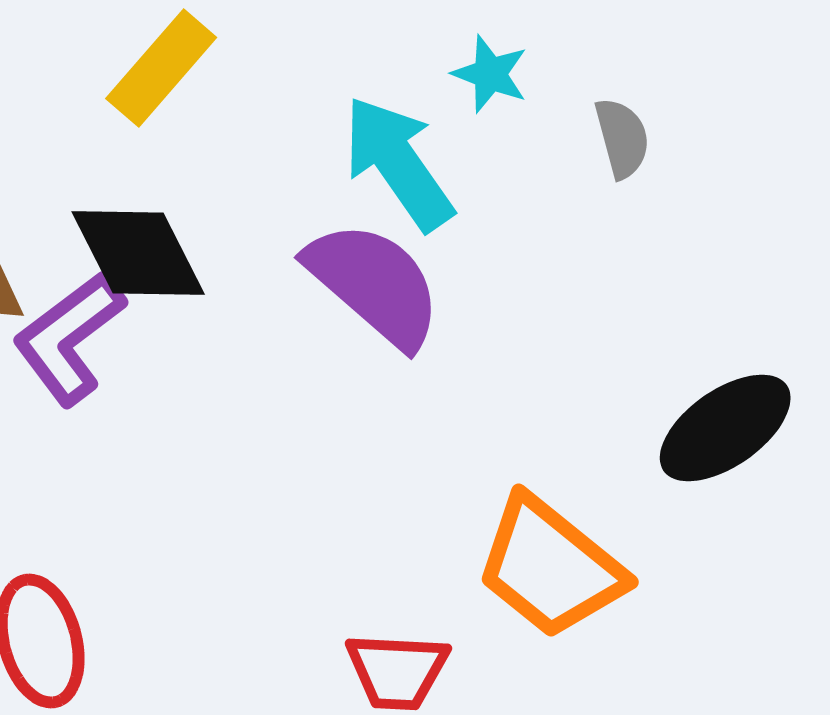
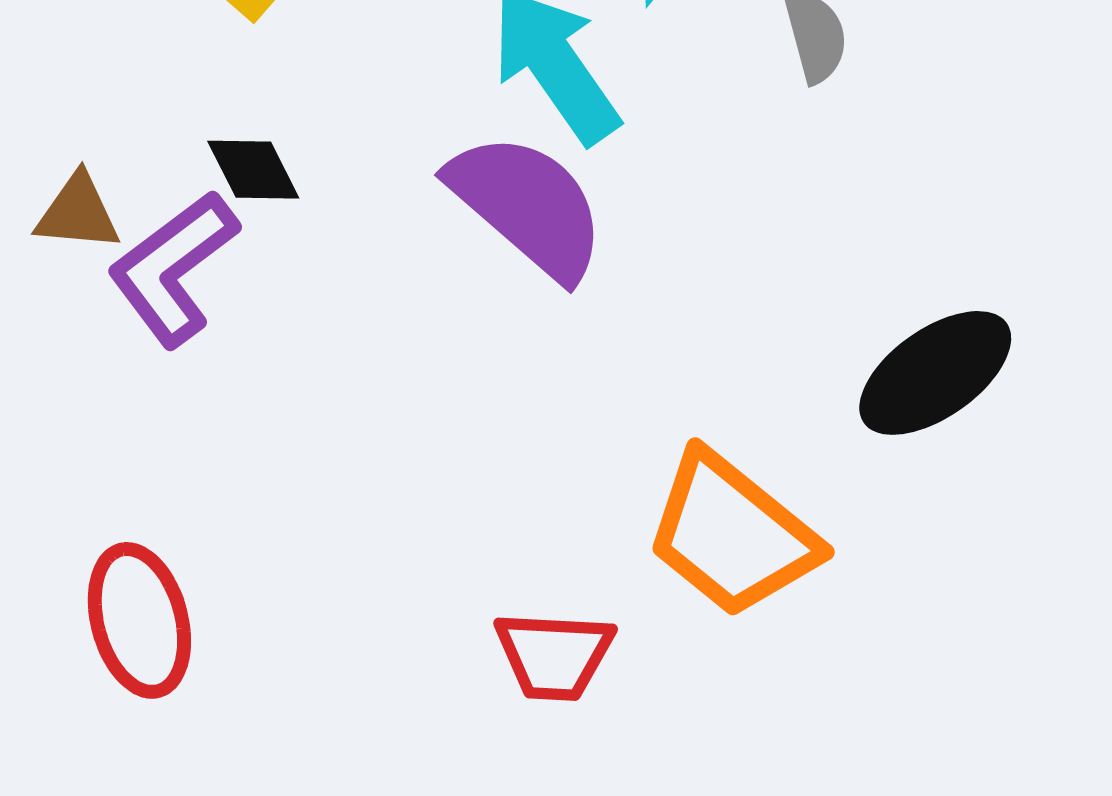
black diamond: (138, 253) -> (253, 170), size x0.6

